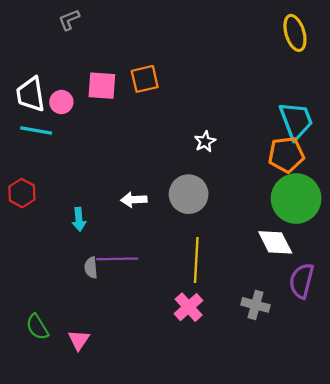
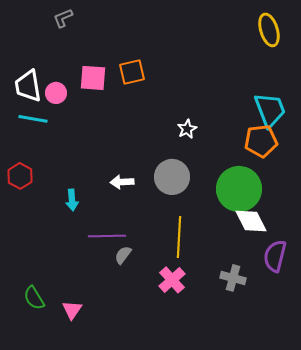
green circle: (296, 199) -> (239, 189), moved
gray semicircle: (91, 268) -> (123, 255), moved, turned 42

